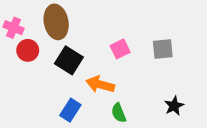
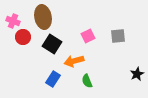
orange arrow: (100, 84) -> (74, 61), turned -30
black star: (174, 106) -> (137, 74), moved

